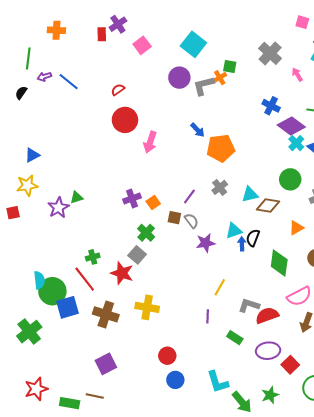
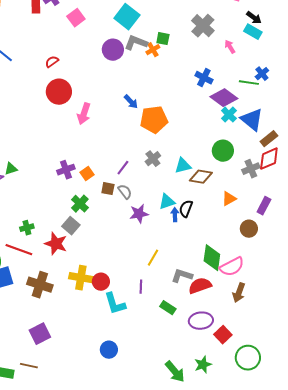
gray L-shape: (204, 86) -> (136, 43), moved, turned 35
green diamond: (279, 263) -> (212, 258), moved
red line: (85, 279) -> (19, 250), turned -32
red circle: (167, 356) -> (101, 282), moved
cyan L-shape: (218, 382) -> (115, 304), moved

